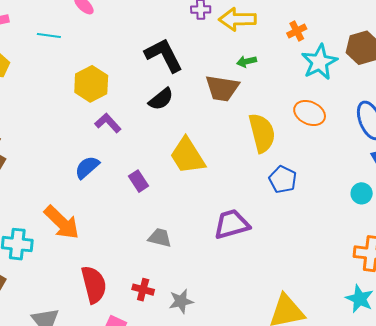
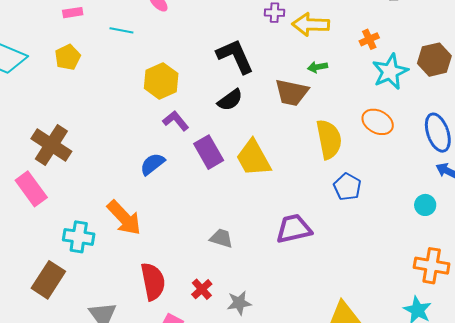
purple rectangle: (139, 181) -> (209, 152), moved, size x1.5
red cross: (143, 290) -> (202, 289), turned 30

